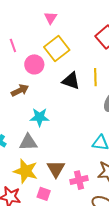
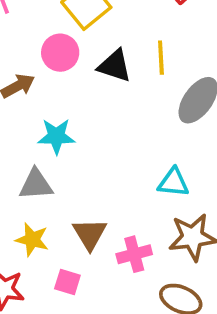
pink circle: (34, 64) -> (60, 53), moved
yellow star: (26, 171) -> (32, 240), size x0.7

